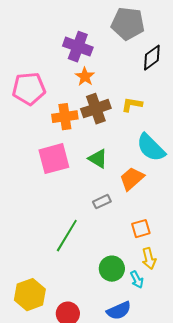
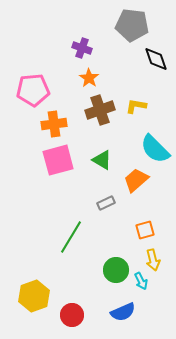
purple cross: (78, 47) -> (82, 48), size x0.7
black diamond: (152, 58) -> (156, 59), turned -72
orange cross: (65, 117) -> (54, 124), moved

